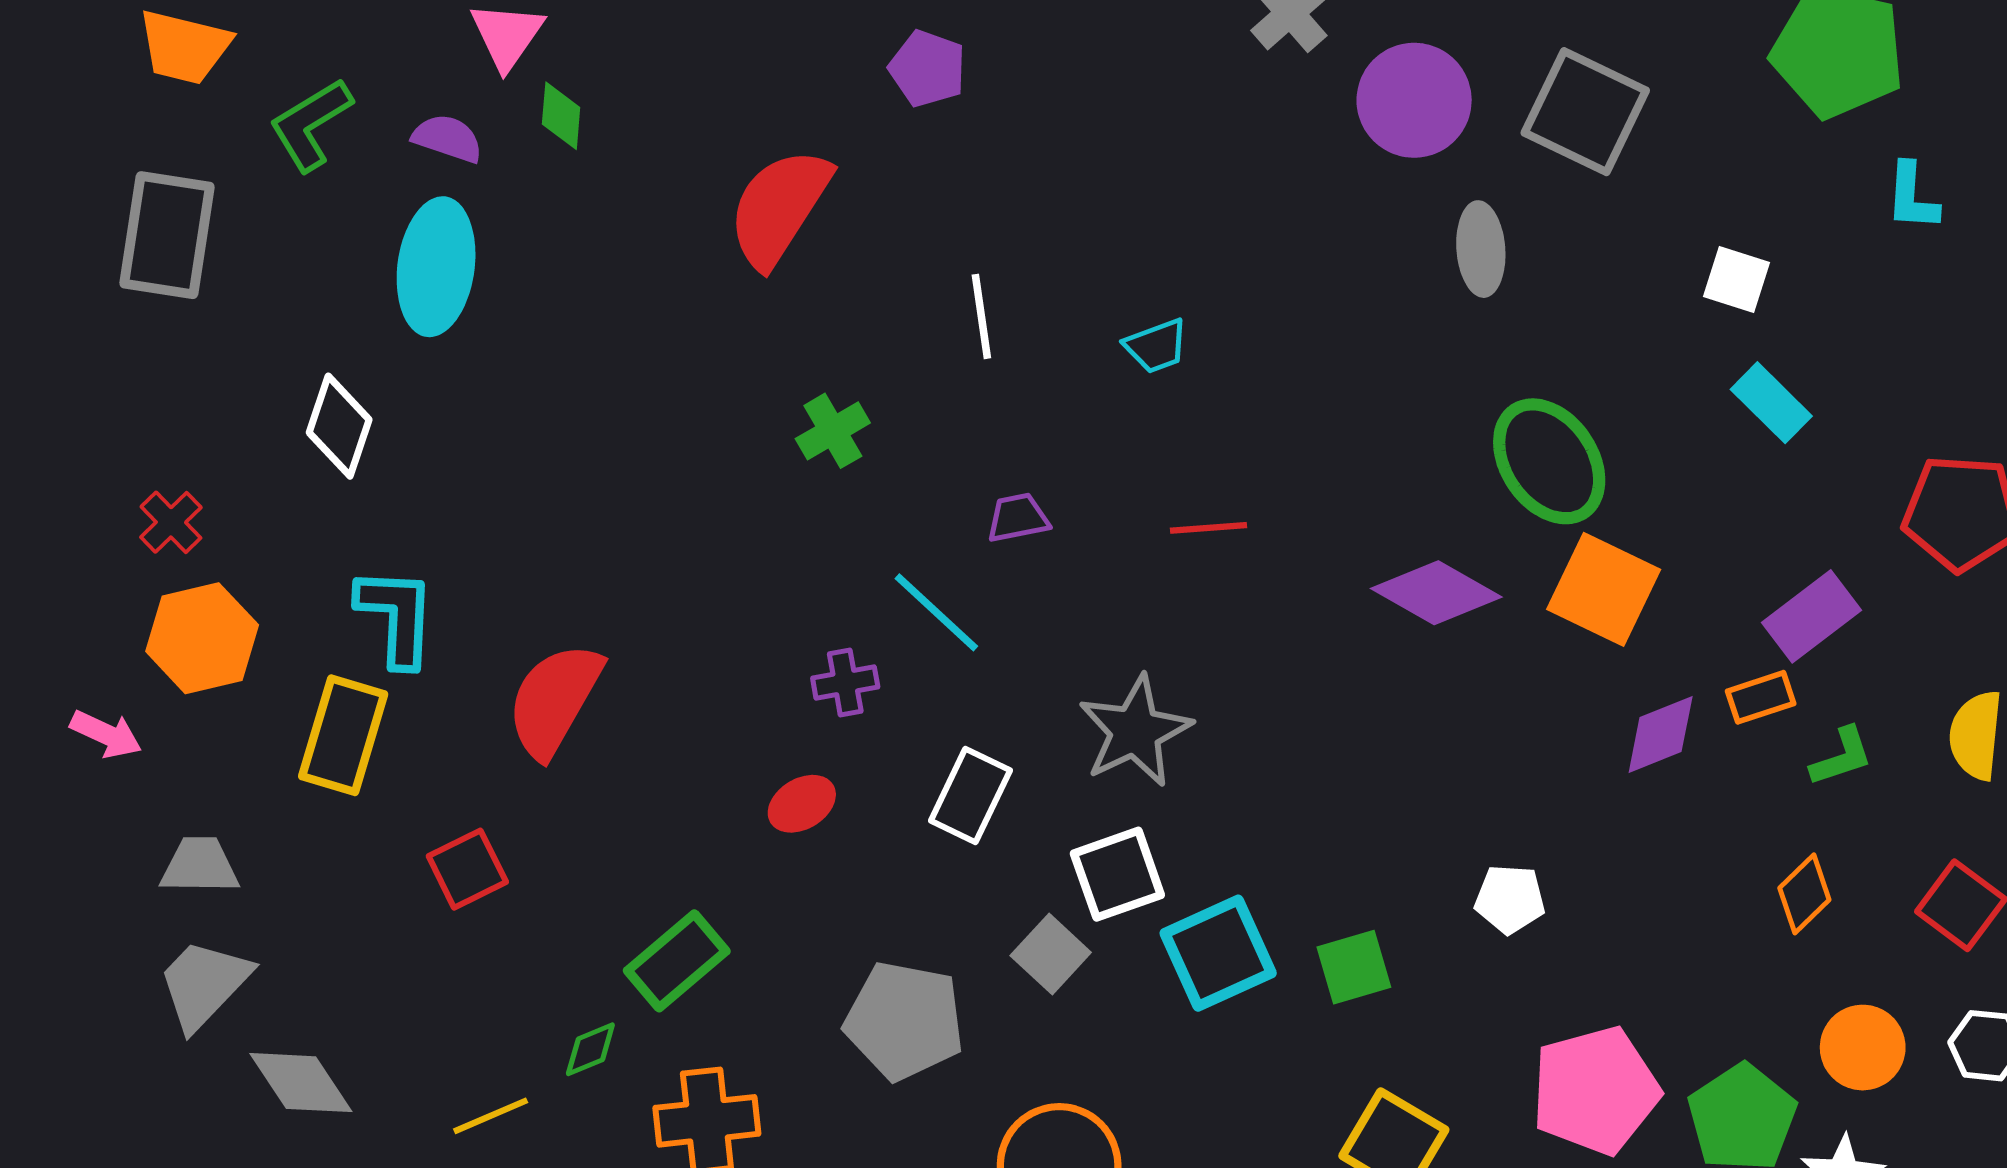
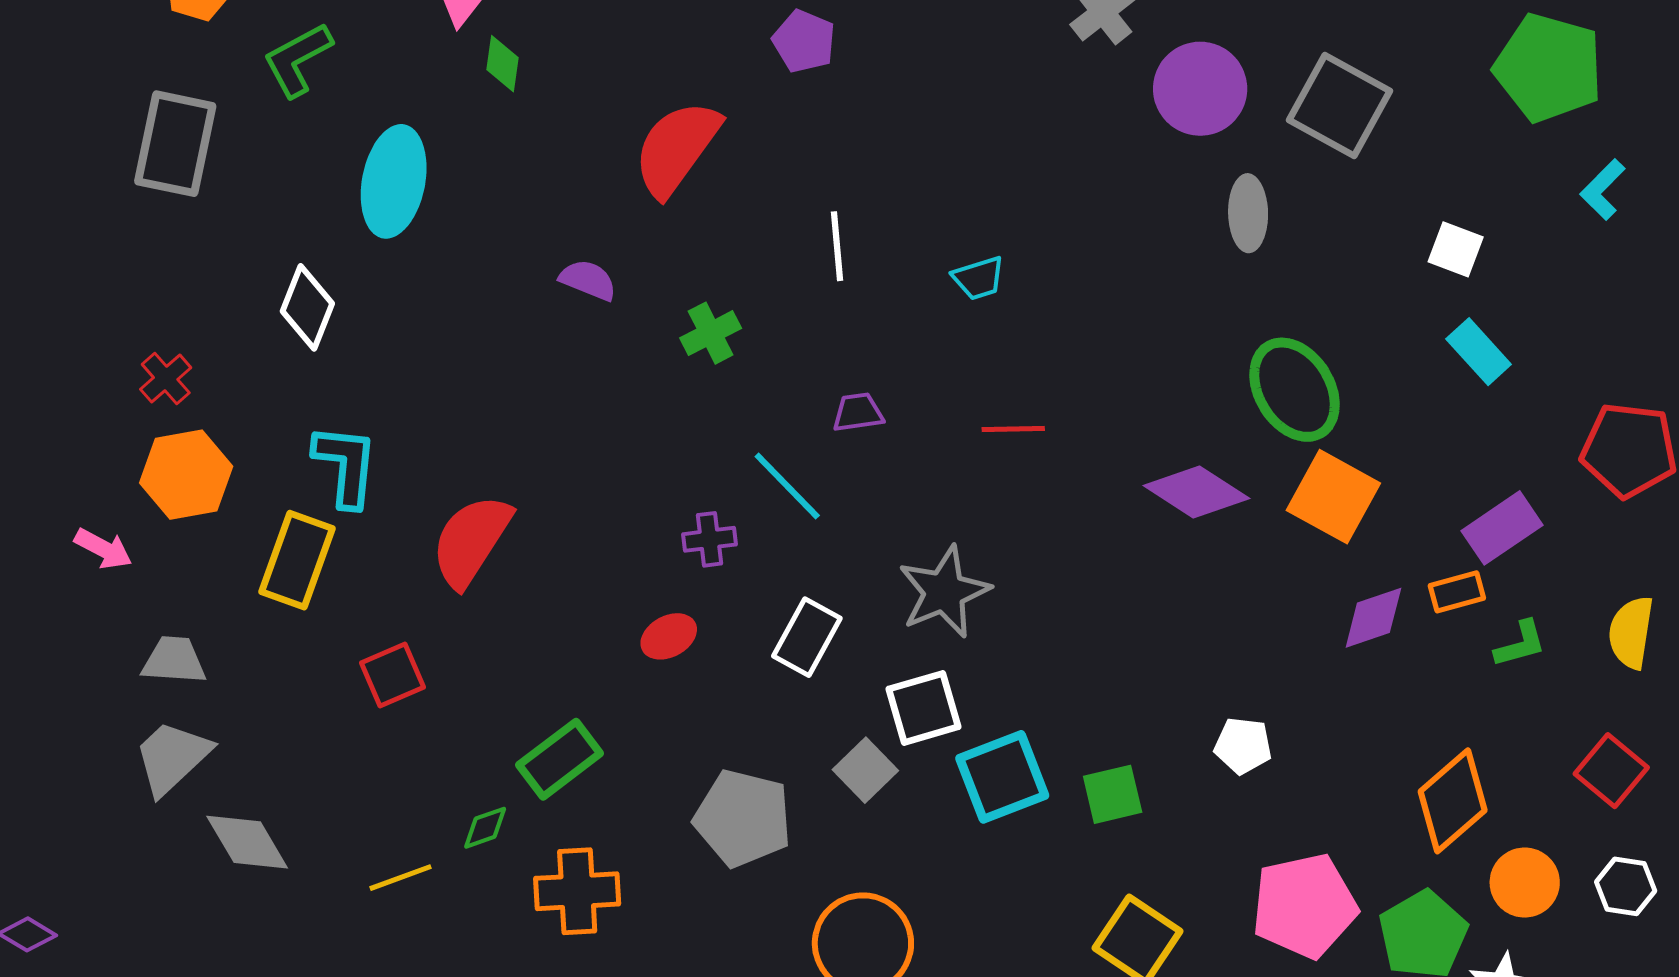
purple semicircle: (448, 138) -> (588, 280), moved
cyan L-shape: (1912, 197) -> (1603, 189), turned 38
orange diamond: (1804, 894) -> (1453, 801), moved, size x1.6

